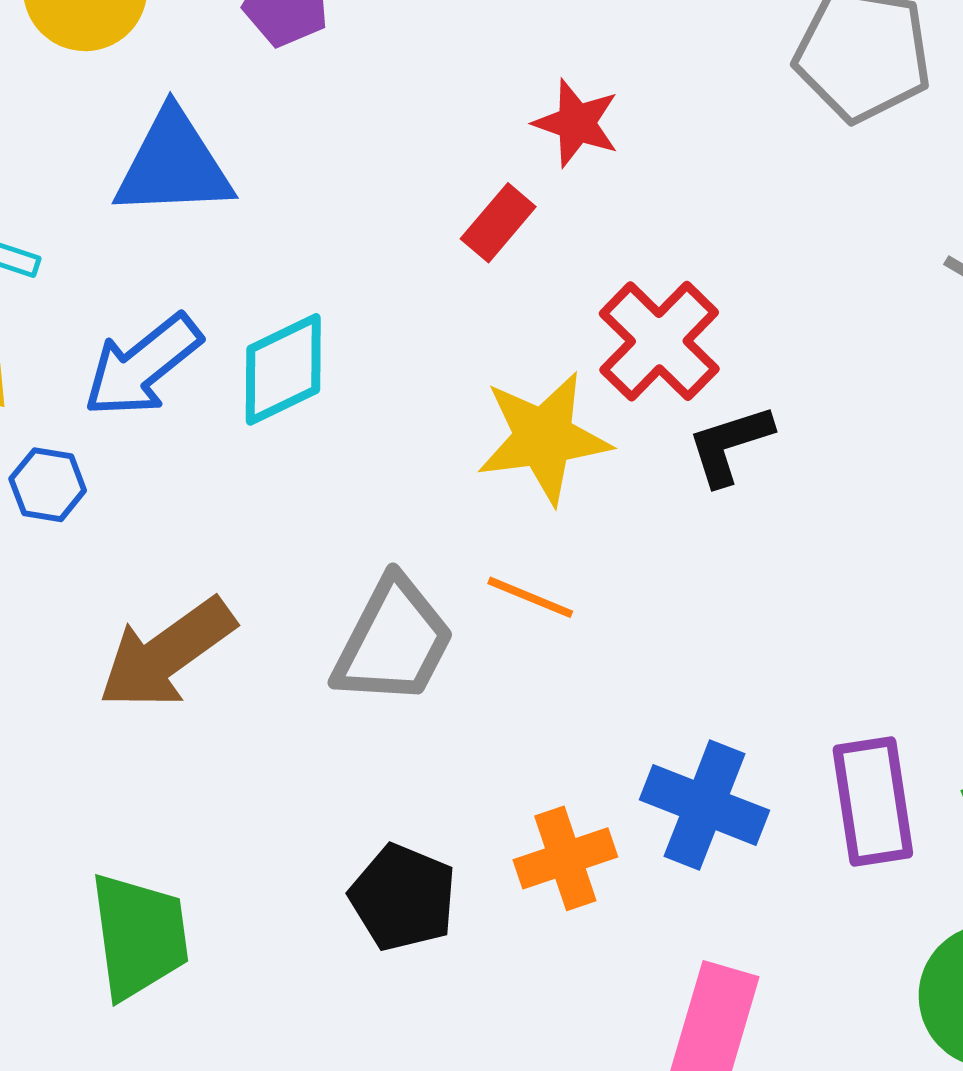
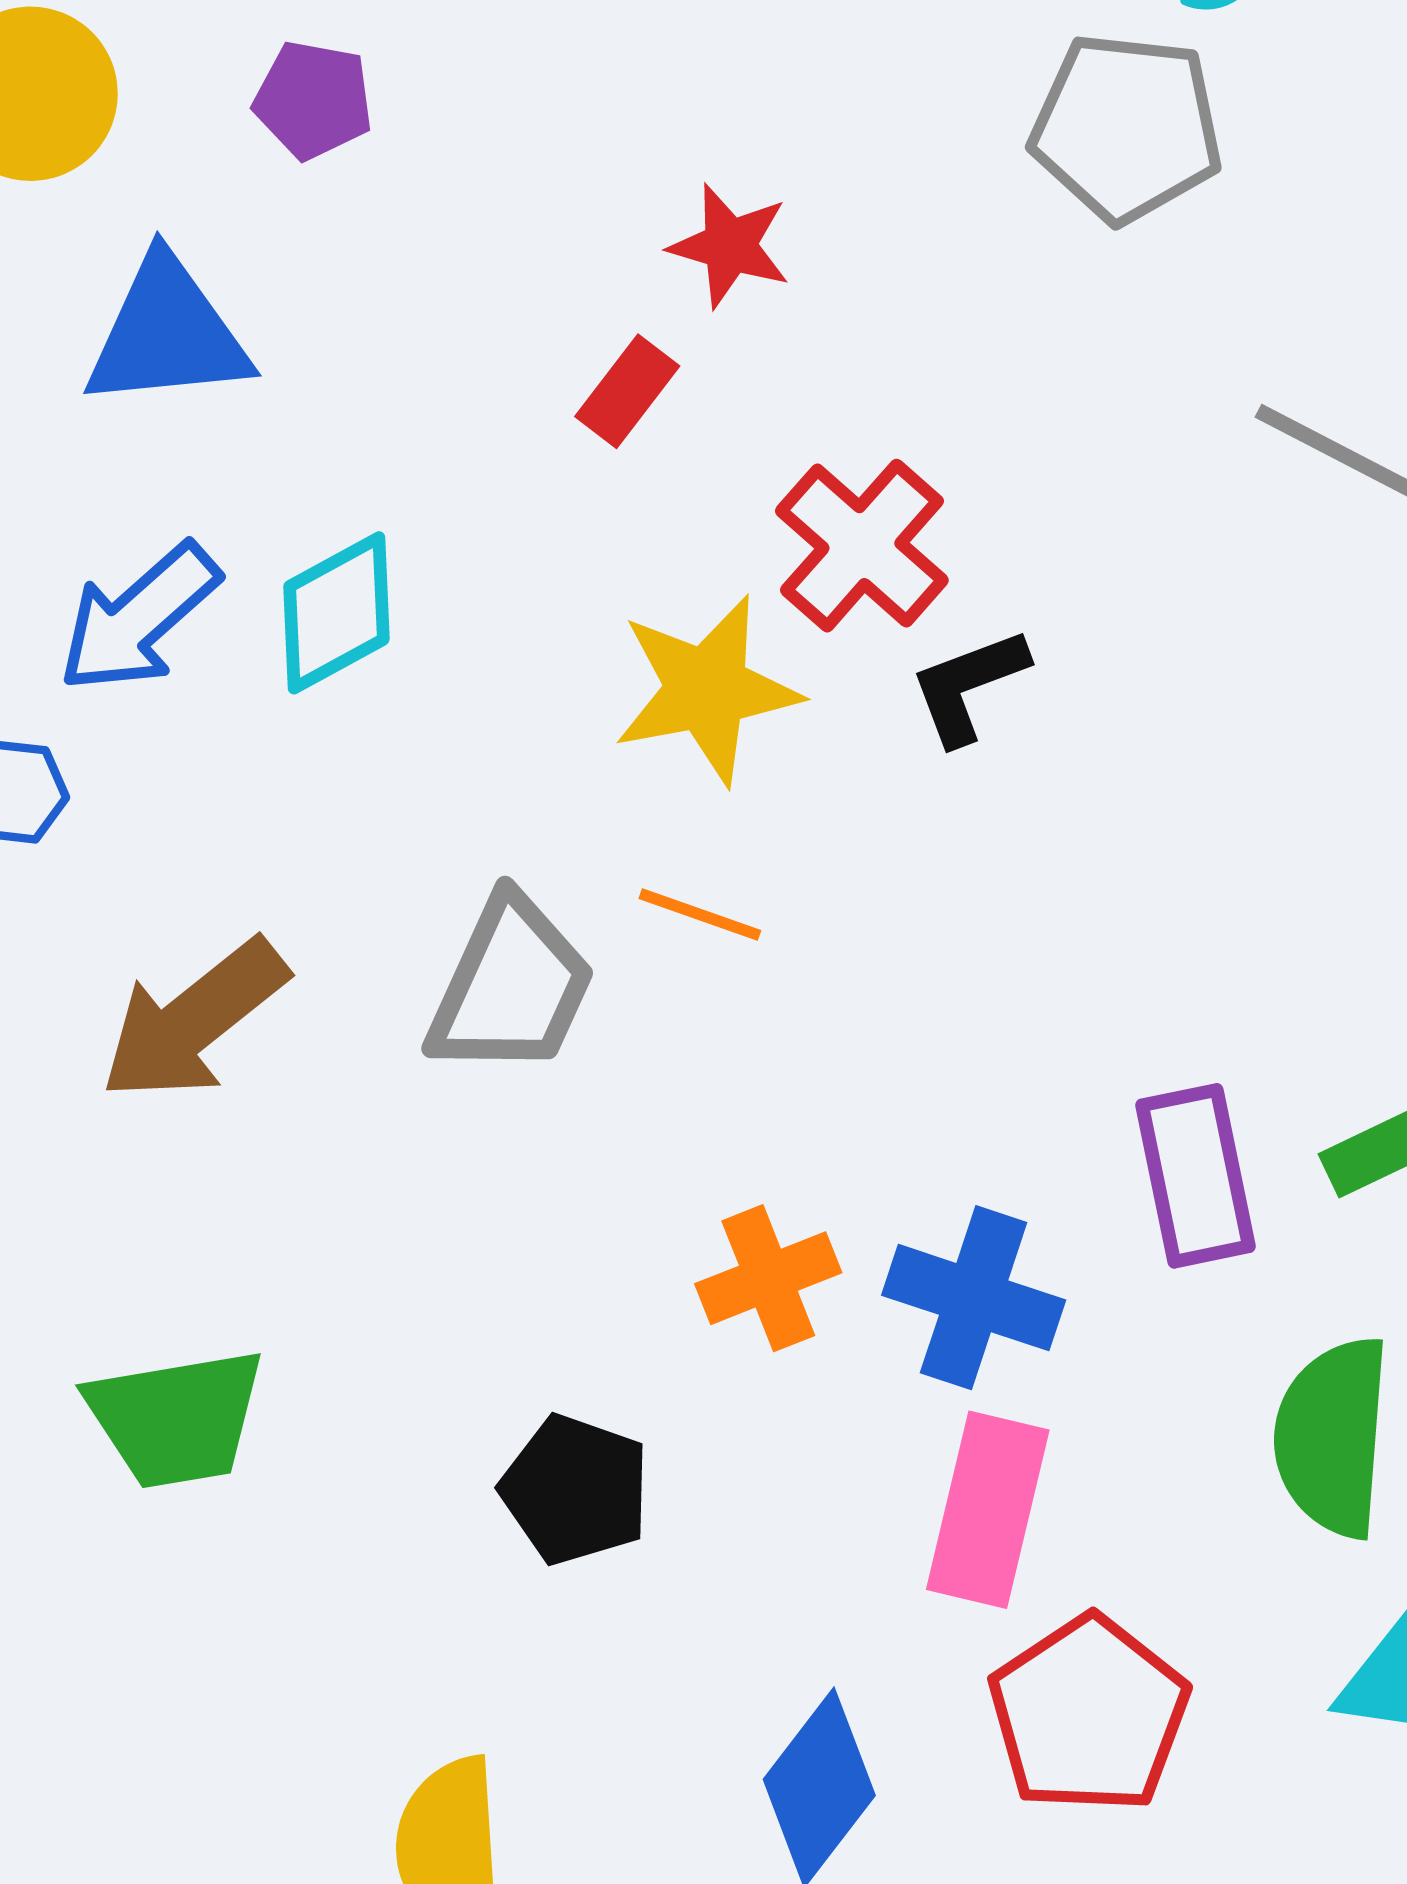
blue cross: (705, 805) -> (974, 1298), moved
black pentagon: (403, 898) -> (575, 1490), moved
green trapezoid: (139, 936) -> (176, 1418), turned 91

